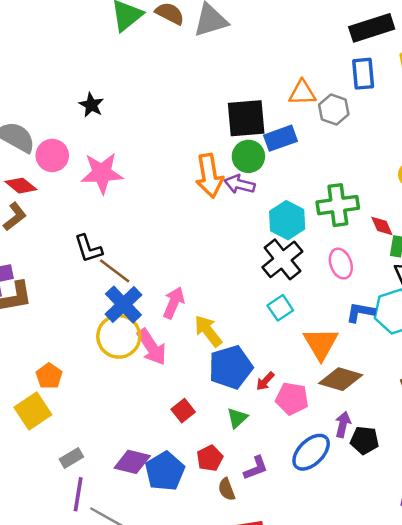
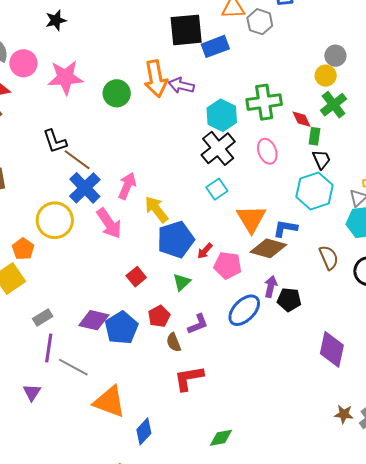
black star: (91, 105) -> (56, 20), turned 30
green circle: (248, 156) -> (117, 93), moved
blue L-shape: (360, 312) -> (285, 228), moved
yellow circle: (119, 336) -> (55, 220), moved

